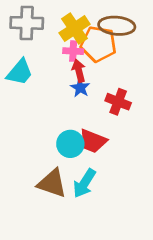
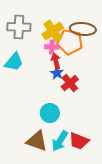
red cross: (118, 102) -> (70, 83), moved, turned 30
red trapezoid: (93, 141) -> (79, 141), moved

